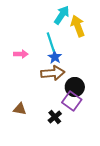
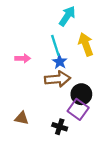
yellow arrow: (78, 26) -> (86, 44), moved
black cross: (55, 117) -> (60, 127), turned -32

